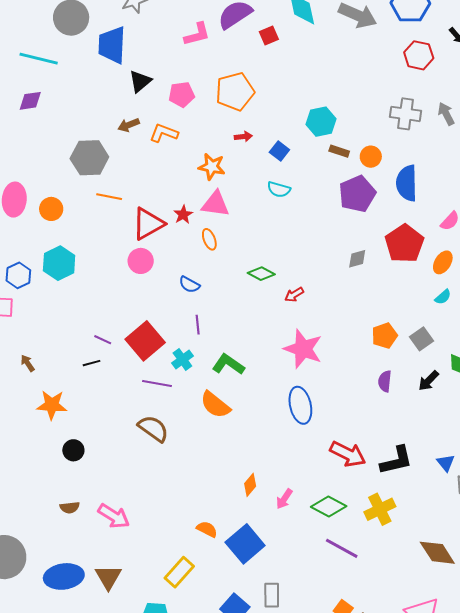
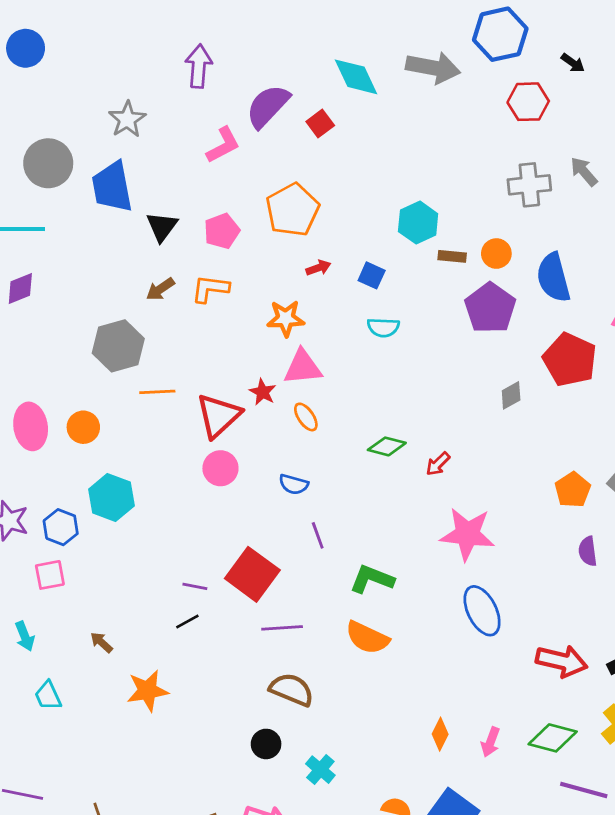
cyan cross: (182, 360) -> (320, 770), moved
black circle: (73, 450) -> (266, 744), moved

